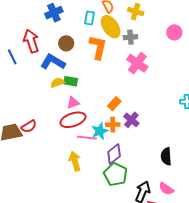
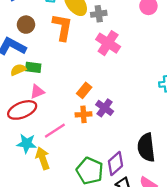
red ellipse: (73, 120) -> (22, 110), moved
cyan star: (100, 131) -> (27, 143), moved, turned 30
pink line: (87, 138) -> (55, 131), turned -36
purple diamond: (114, 154) -> (115, 164), moved
black semicircle: (166, 156) -> (146, 147), size x1.4

